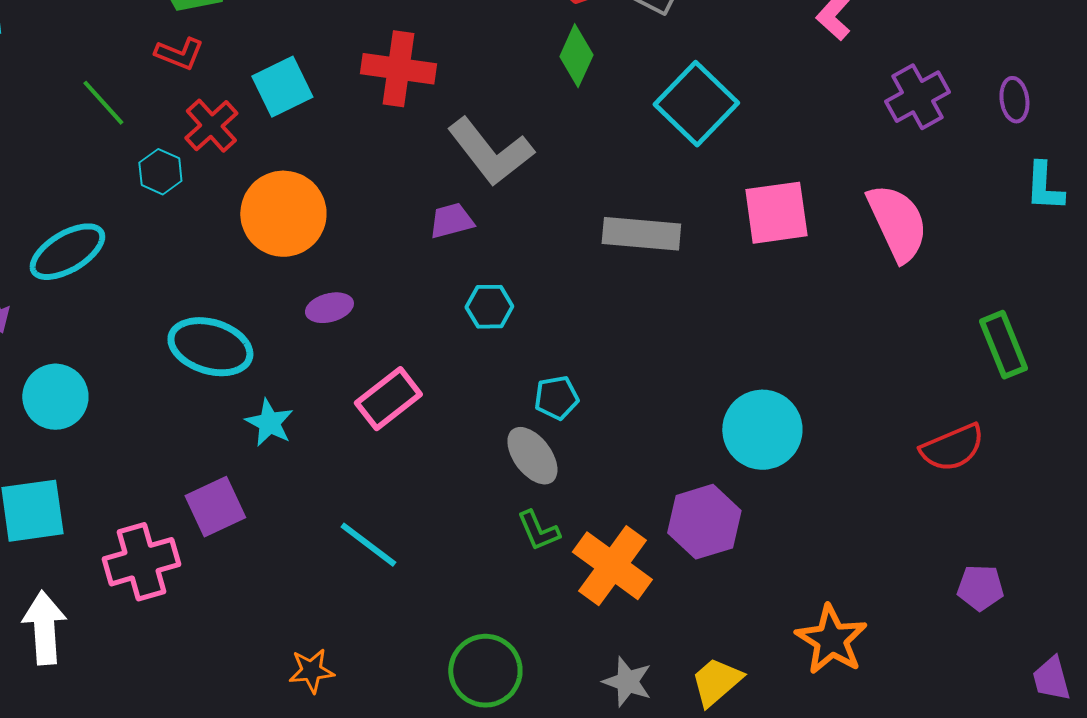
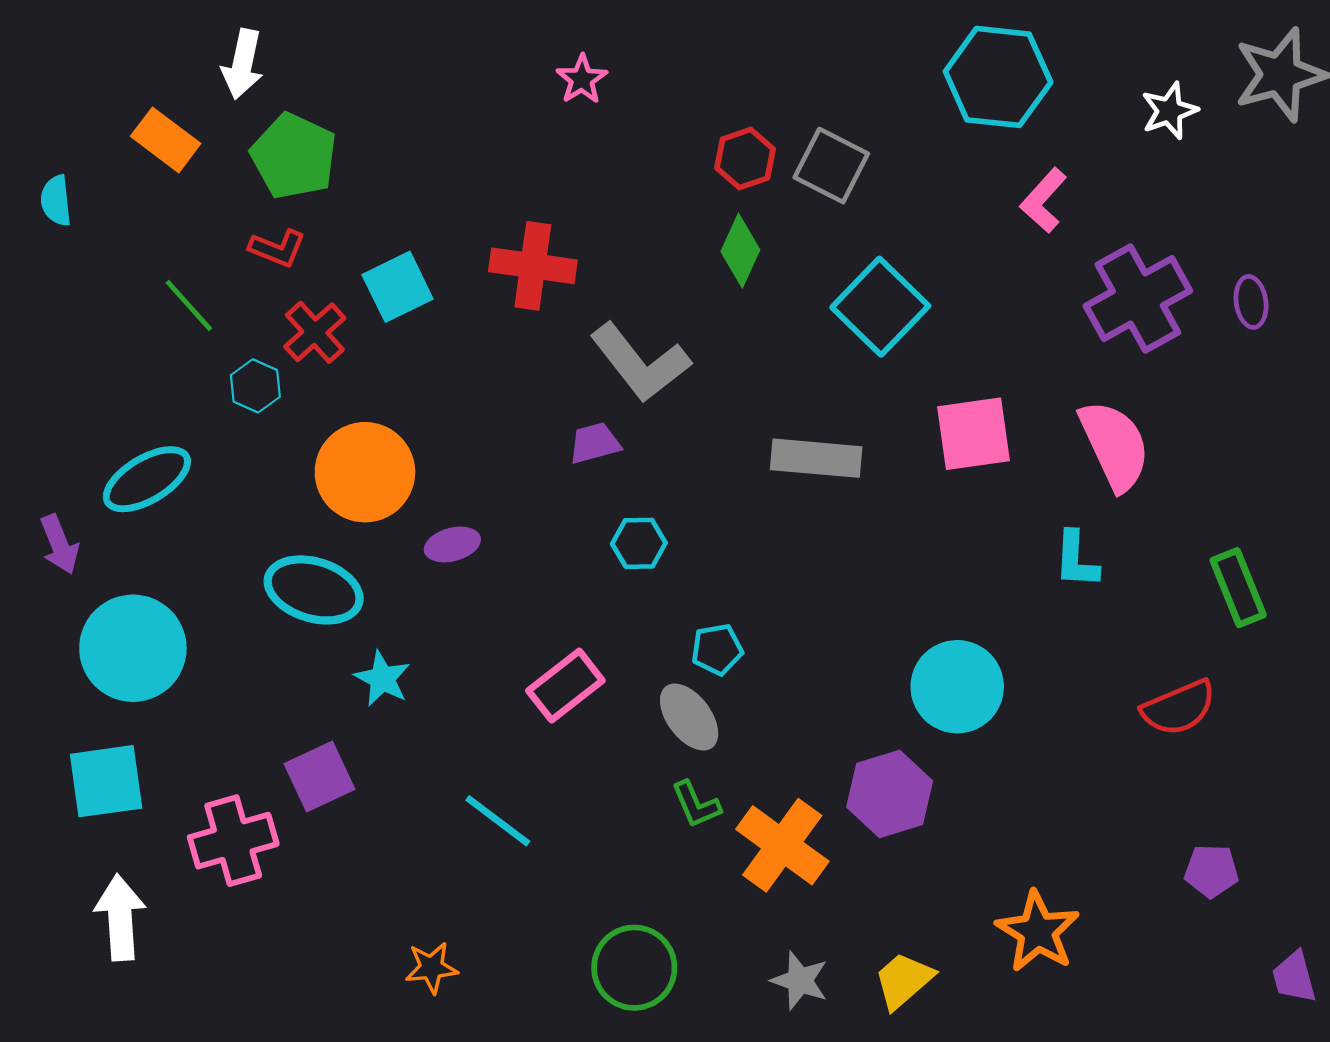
purple cross: (917, 97) -> (1138, 298), size x1.4
cyan L-shape: (1044, 187) -> (1076, 560), moved
orange circle: (283, 214) -> (365, 472), moved
cyan circle: (55, 397) -> (133, 648), size x1.4
pink rectangle: (388, 399) -> (565, 686), moved

